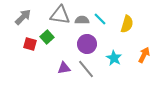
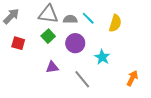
green square: (47, 37) -> (48, 36), moved
orange arrow: (144, 55) -> (132, 78), moved
gray line: (86, 69) -> (82, 79), moved

